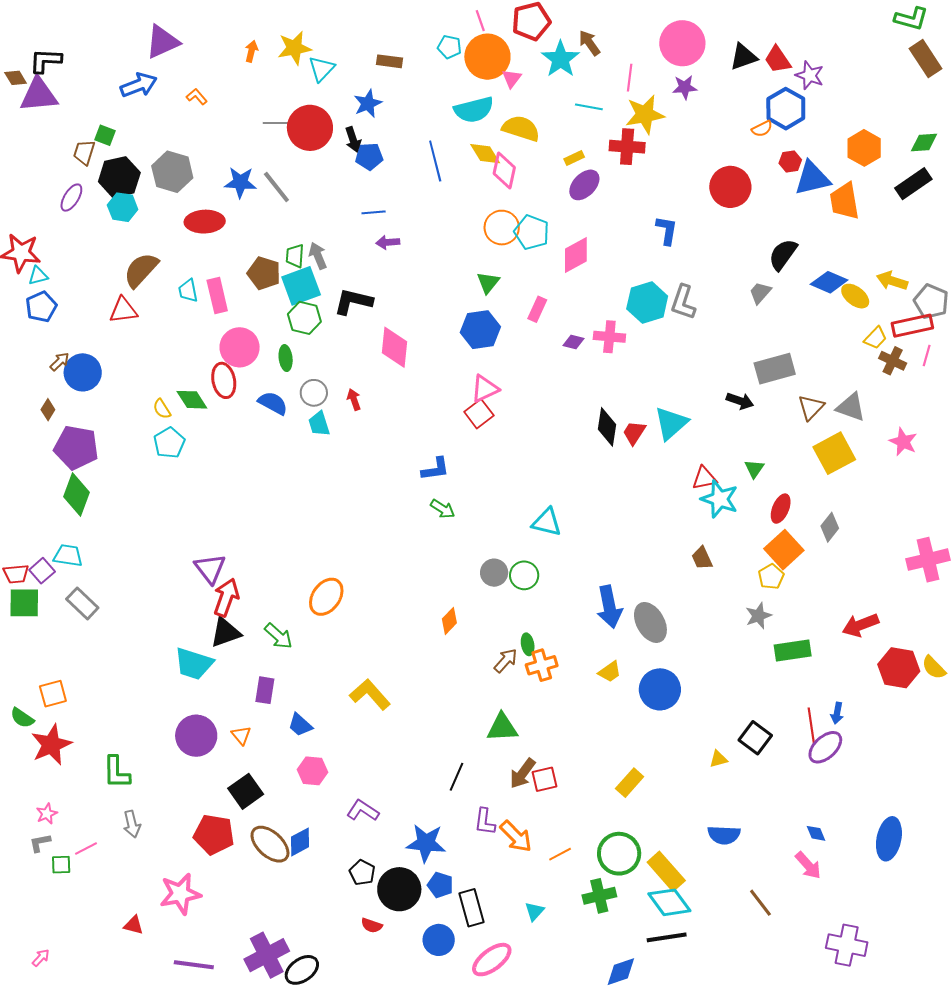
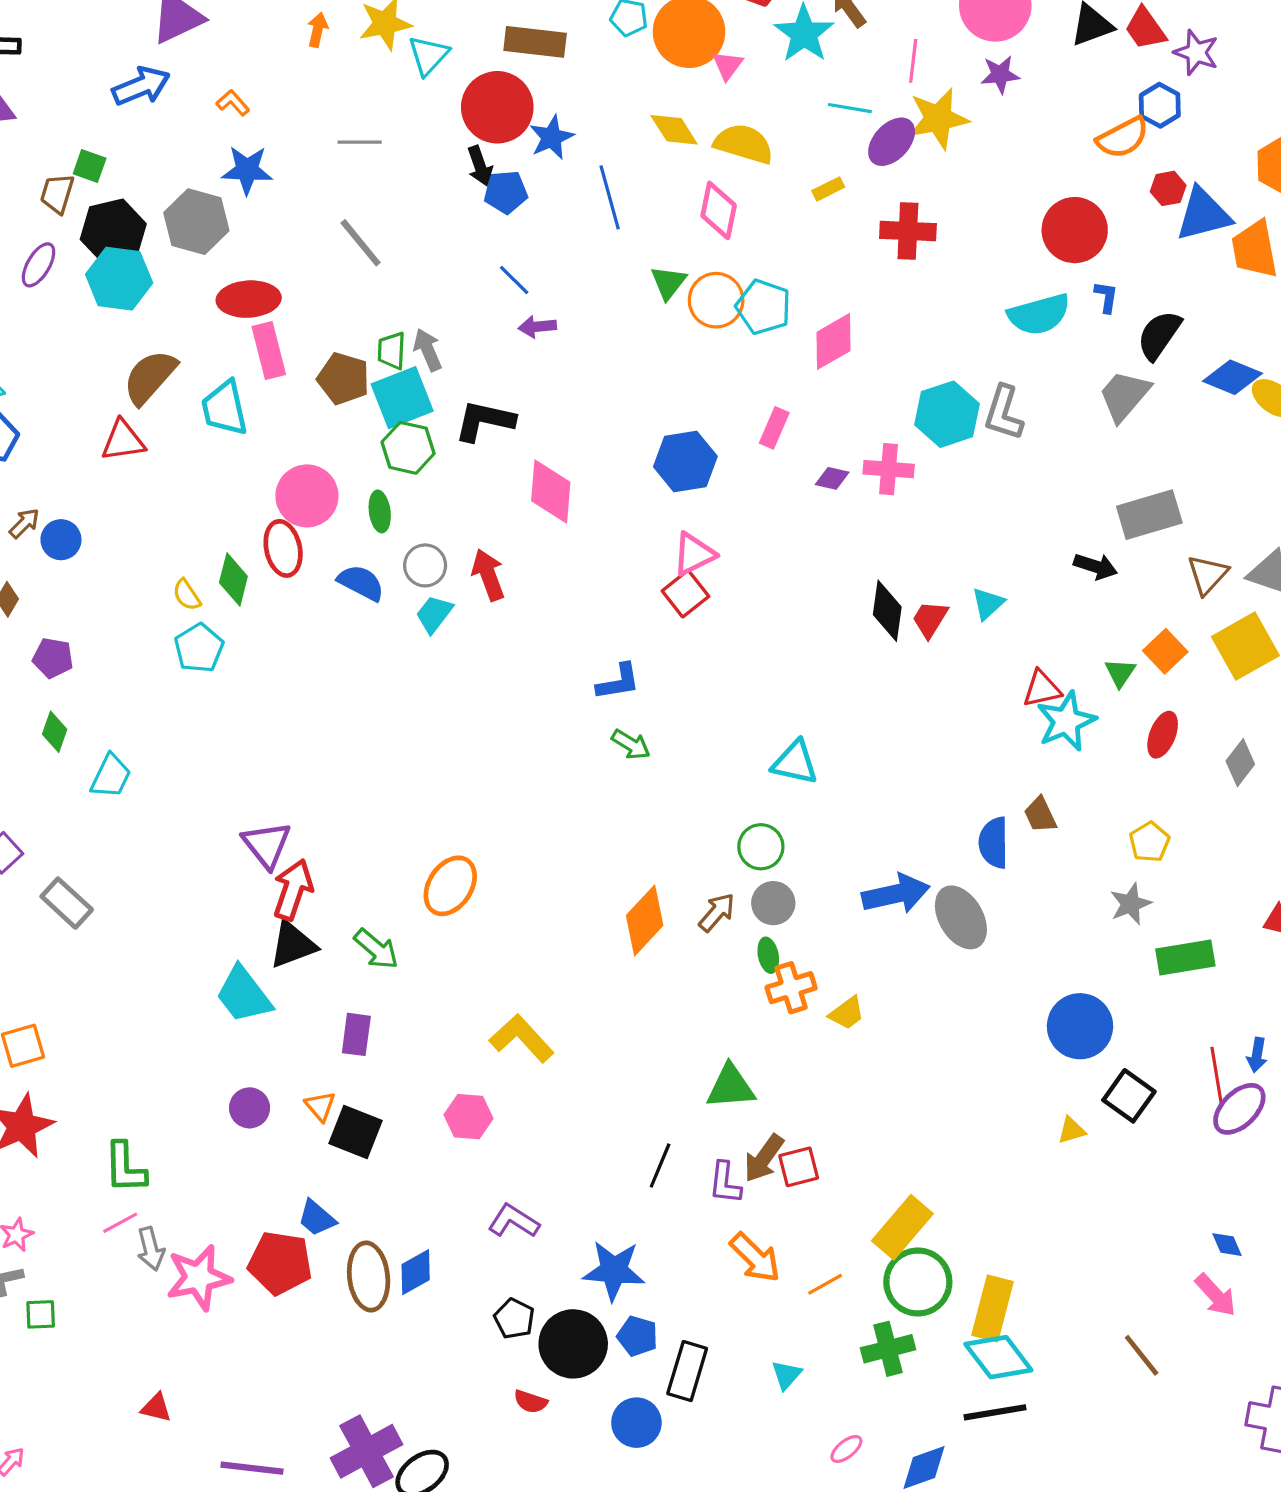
brown rectangle: (390, 61) -> (535, 42), size x1.5
blue star: (368, 103) -> (552, 137), moved
blue hexagon: (786, 109) -> (1160, 105), size x0.7
cyan semicircle: (474, 110) -> (1039, 314), moved
red circle: (310, 128) -> (497, 107), moved
orange semicircle: (762, 129) -> (1123, 138), size x1.6
red cross: (627, 147) -> (908, 231), moved
yellow diamond: (485, 154) -> (674, 130), moved
blue star: (240, 182) -> (247, 170), moved
purple ellipse: (584, 185) -> (892, 142), moved
cyan hexagon: (123, 207) -> (119, 279), size x1.4
blue line: (374, 212) -> (514, 280), turned 50
blue L-shape: (667, 230) -> (1106, 297), moved, size x0.7
green triangle: (488, 283) -> (668, 283), moved
cyan trapezoid: (188, 291) -> (225, 408), size x1.5
gray trapezoid: (760, 293) -> (1124, 396), size x1.5
pink rectangle: (217, 295) -> (269, 350), moved
blue circle: (83, 372) -> (61, 540), size x0.7
green diamond: (192, 400) -> (233, 580), turned 48
red arrow: (354, 400) -> (488, 575), size x1.5
cyan triangle: (671, 423) -> (988, 604), size x0.6
cyan trapezoid: (319, 424) -> (434, 614), turned 56
purple pentagon: (76, 447) -> (53, 658), size x0.6
green diamond: (77, 494) -> (55, 732), size x0.6
cyan star: (720, 499) -> (1066, 721), turned 30
orange square: (784, 550) -> (1165, 651), moved, size x0.7
cyan trapezoid: (68, 556) -> (111, 776), moved, turned 108
gray circle: (494, 573) -> (773, 903), moved
blue arrow: (609, 607) -> (896, 894), turned -90
orange diamond: (449, 621) -> (645, 920), size x1.6
brown arrow: (506, 660) -> (717, 912), moved
cyan trapezoid: (194, 664) -> (244, 995), turned 36
yellow trapezoid: (610, 672) -> (847, 1013), moved
blue circle: (660, 689) -> (1080, 1026), moved
blue trapezoid: (300, 725) -> (317, 1218), moved
purple circle: (196, 736) -> (250, 1108), size x0.6
pink hexagon: (312, 771) -> (468, 1117), moved
yellow rectangle: (630, 783) -> (902, 1227), moved, size x1.4
black square: (246, 791) -> (356, 1132), moved, turned -32
purple L-shape: (485, 822) -> (725, 1183), moved
blue semicircle: (724, 835) -> (994, 843), moved, turned 88
brown ellipse: (270, 844) -> (369, 1277), turned 42
pink line: (86, 848) -> (120, 1223), moved
yellow rectangle: (666, 871) -> (992, 1308), turned 57
pink star: (180, 894) -> (199, 1278), moved
black rectangle: (471, 908) -> (687, 1371), turned 33
pink ellipse: (492, 960) -> (846, 1449), moved, size x0.5

